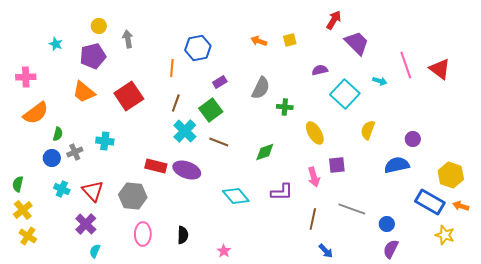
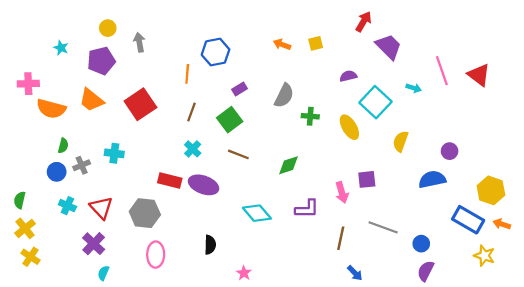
orange semicircle: (36, 113) -> (51, 109), moved, turned 52
cyan cross: (185, 131) -> (193, 149), moved, size x0.7
yellow ellipse: (315, 133) -> (349, 127), moved
black semicircle: (183, 235) -> (210, 245), moved

